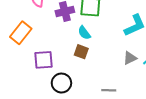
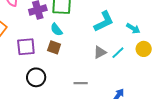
purple square: (44, 60) -> (26, 47), moved

